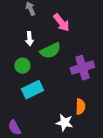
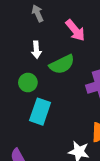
cyan rectangle: (32, 90) -> (40, 112), turned -45

